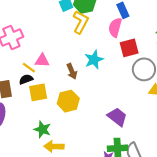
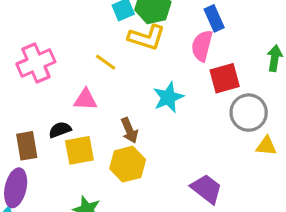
yellow L-shape: (81, 22) -> (147, 37), turned 80
yellow line: (29, 68) -> (106, 62), moved
brown arrow: (72, 71) -> (129, 130), moved

